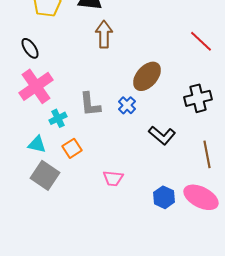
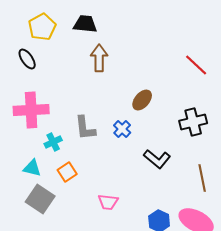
black ellipse: (30, 48) -> (27, 59), moved
brown ellipse: (147, 76) -> (142, 100), size x0.7
pink cross: (36, 86) -> (31, 110), turned 32

